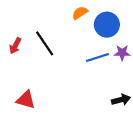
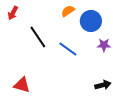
red arrow: (15, 46) -> (13, 13), moved
blue line: (97, 58) -> (68, 49), moved, turned 54

